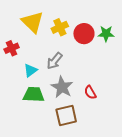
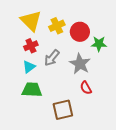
green star: (106, 34) -> (99, 44), moved
red cross: (12, 48) -> (31, 46), moved
gray star: (62, 87) -> (80, 64), moved

